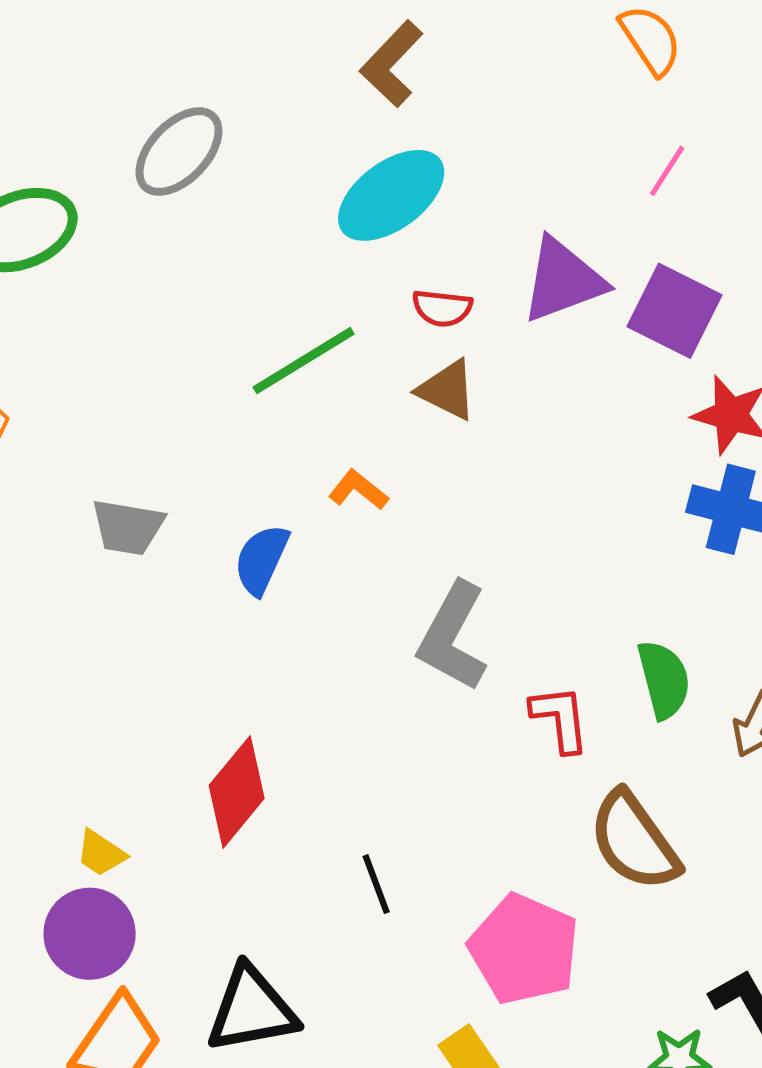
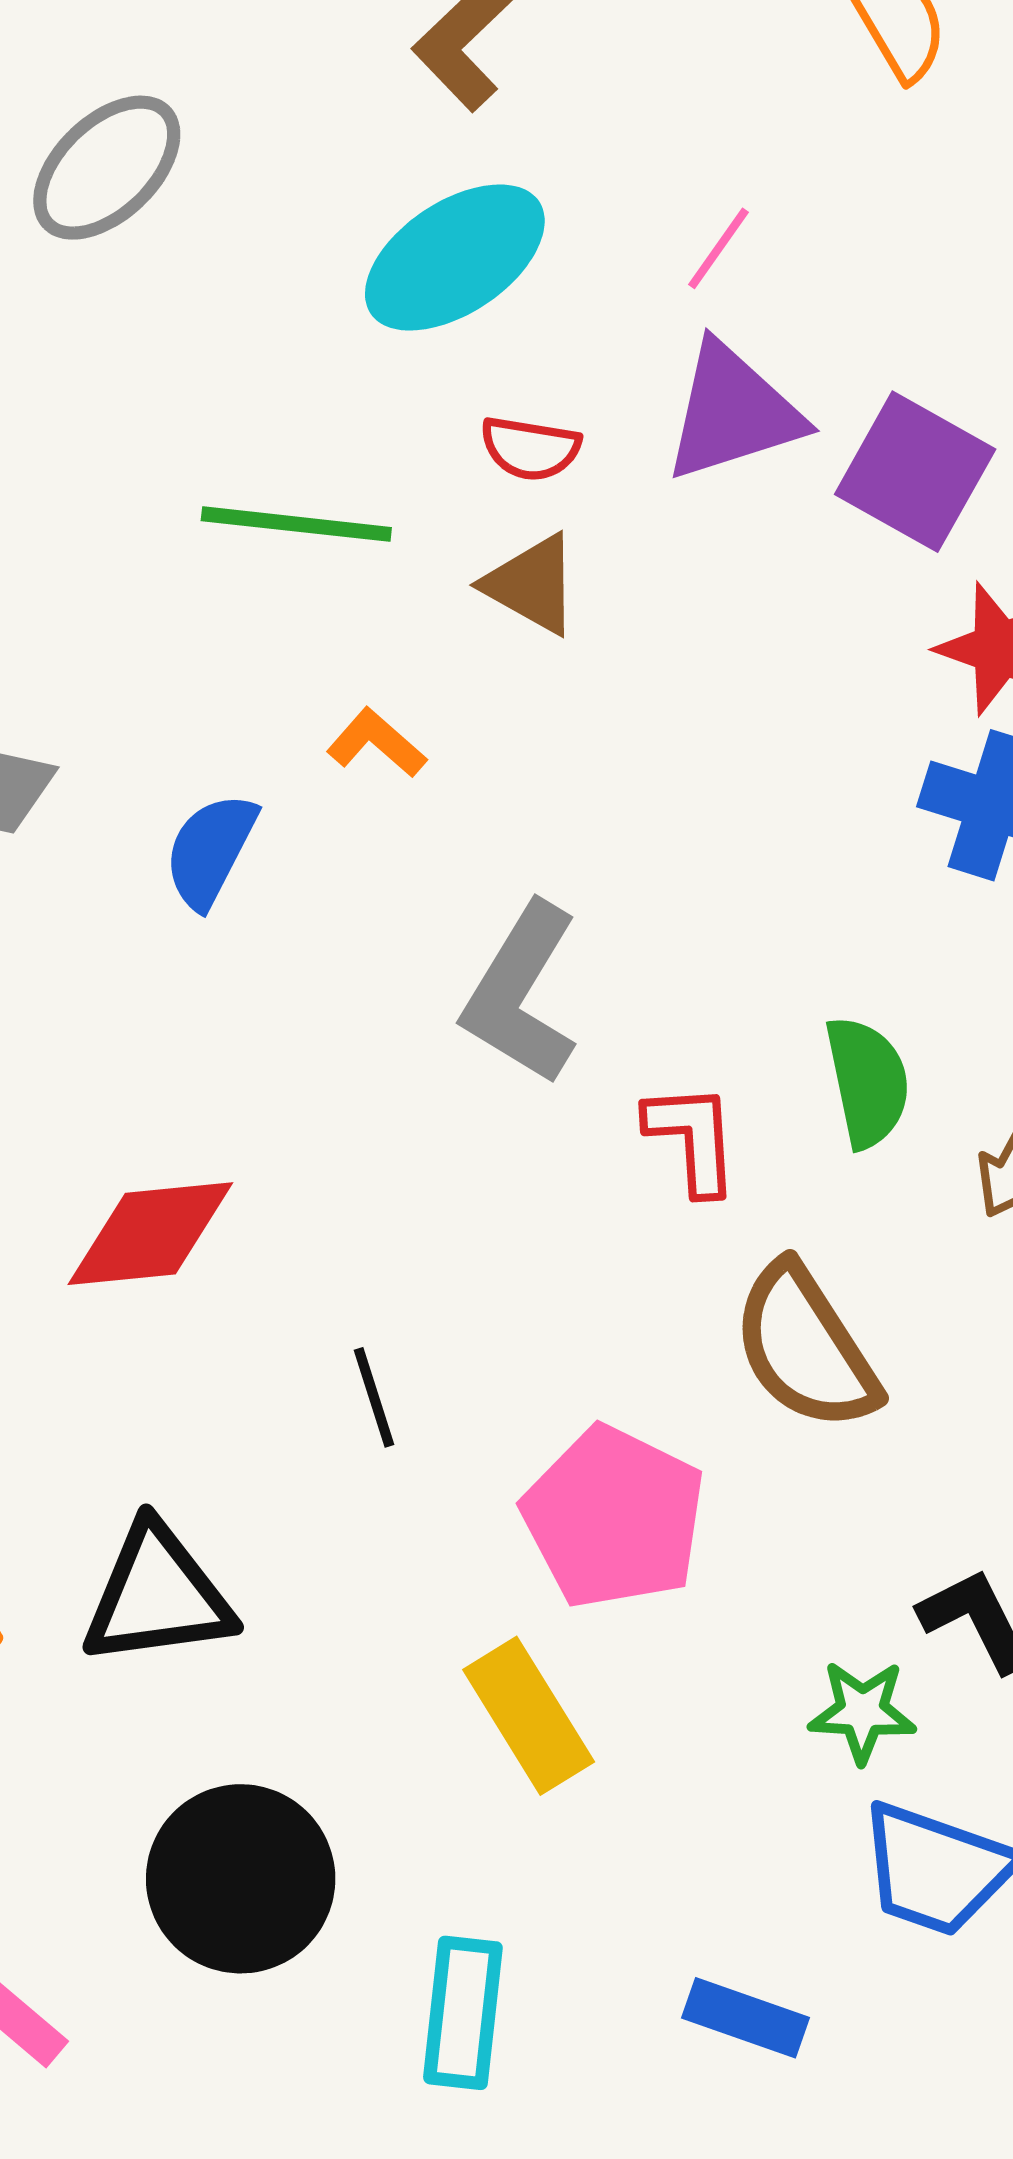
pink line: (667, 171) -> (719, 248), moved
green line: (304, 361) -> (296, 524), turned 35
red diamond: (237, 792) -> (150, 1234), turned 42

